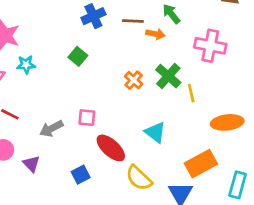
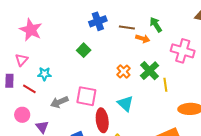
cyan star: (26, 65) -> (44, 74), moved
pink square: (87, 118) -> (86, 96), size x1.5
cyan triangle: (155, 132) -> (125, 103), moved
red ellipse: (111, 148) -> (102, 120), turned 35

